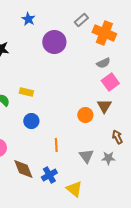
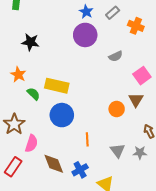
blue star: (28, 19) -> (86, 12), moved
orange cross: (104, 33) -> (136, 26), size x0.7
gray semicircle: (103, 63) -> (116, 56), moved
yellow rectangle: (26, 92) -> (57, 86), size x1.6
blue circle: (31, 121) -> (62, 115), size x1.5

